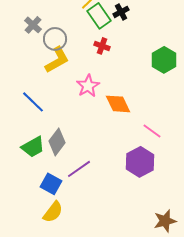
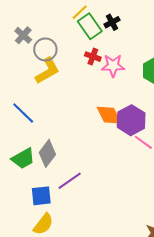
pink star: (88, 86) -> (113, 66), moved, turned 30
purple hexagon: (140, 162) -> (131, 120), moved
blue square: (51, 184) -> (41, 196), turned -35

